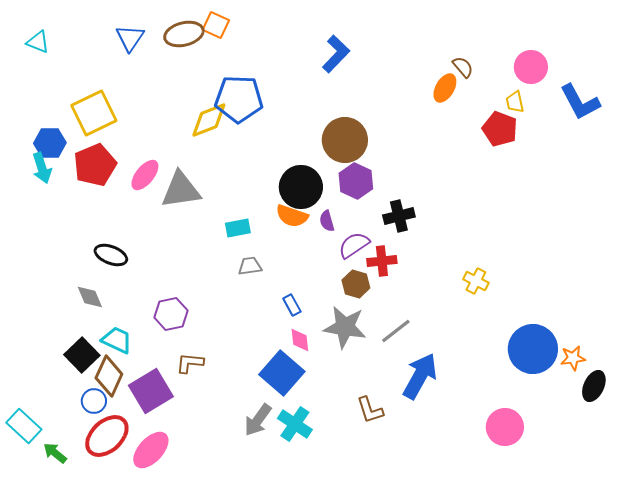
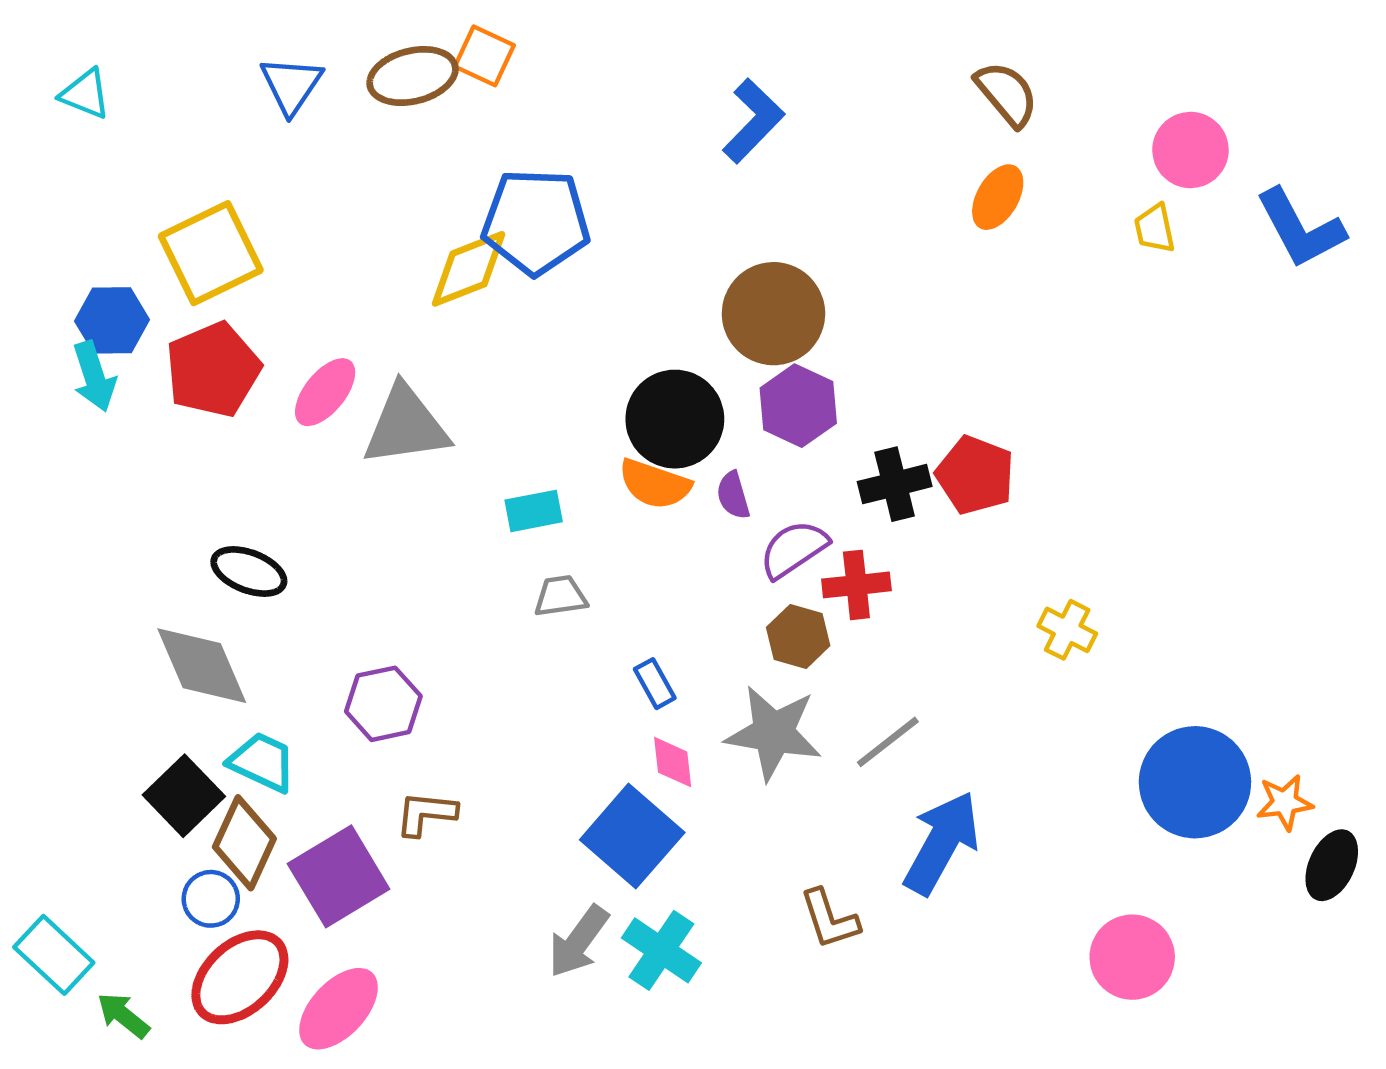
brown semicircle: (463, 67) -> (1007, 94), moved, size x1.4
red pentagon: (500, 129) -> (975, 475), moved
gray diamond: (90, 297) -> (202, 666), size x1.6

